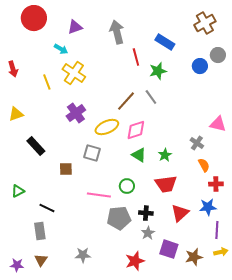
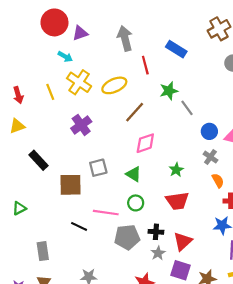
red circle: (34, 18) -> (54, 22), moved
blue circle: (200, 66) -> (209, 131), moved
red arrow: (13, 69) -> (18, 95), moved
green star: (158, 71) -> (169, 91), moved
gray line: (151, 97) -> (187, 108), moved
yellow ellipse: (107, 127) -> (114, 85), moved
gray square: (92, 153) -> (98, 168), turned -30
green triangle: (139, 155) -> (134, 174), moved
brown square: (66, 169) -> (71, 185), size x1.6
black line: (47, 208) -> (79, 226), moved
red triangle: (180, 213) -> (183, 241), moved

